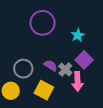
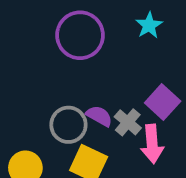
cyan star: (78, 35) -> (149, 25), moved
gray circle: (23, 69) -> (68, 125), moved

